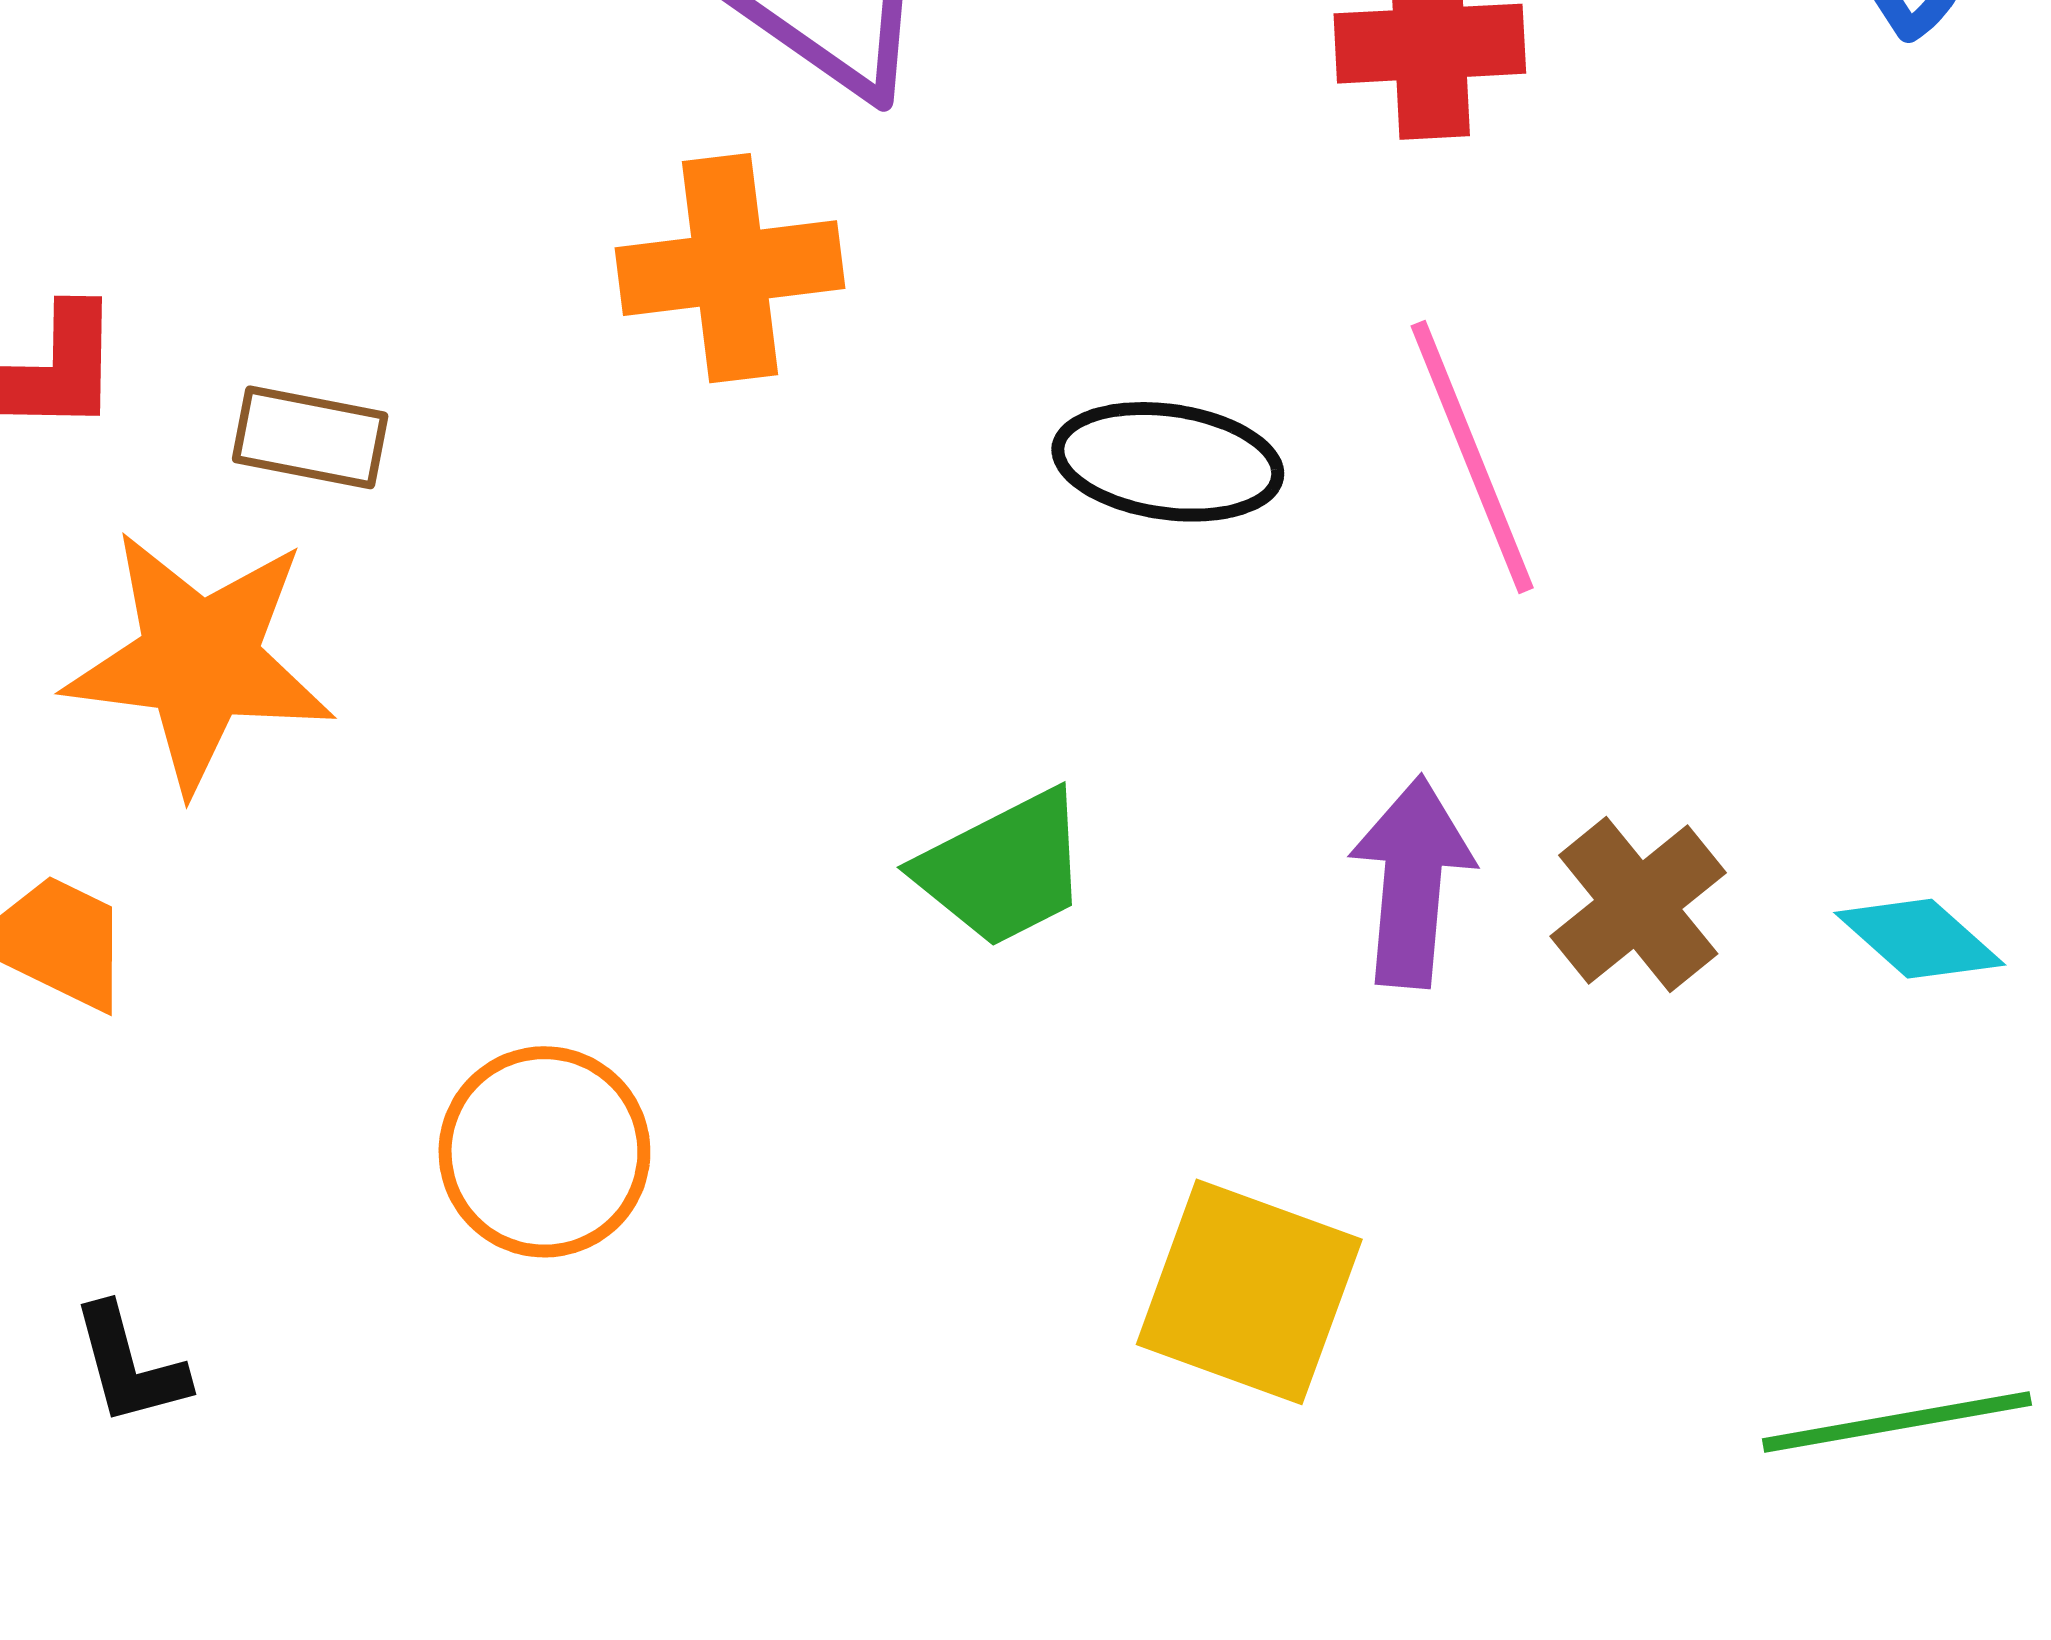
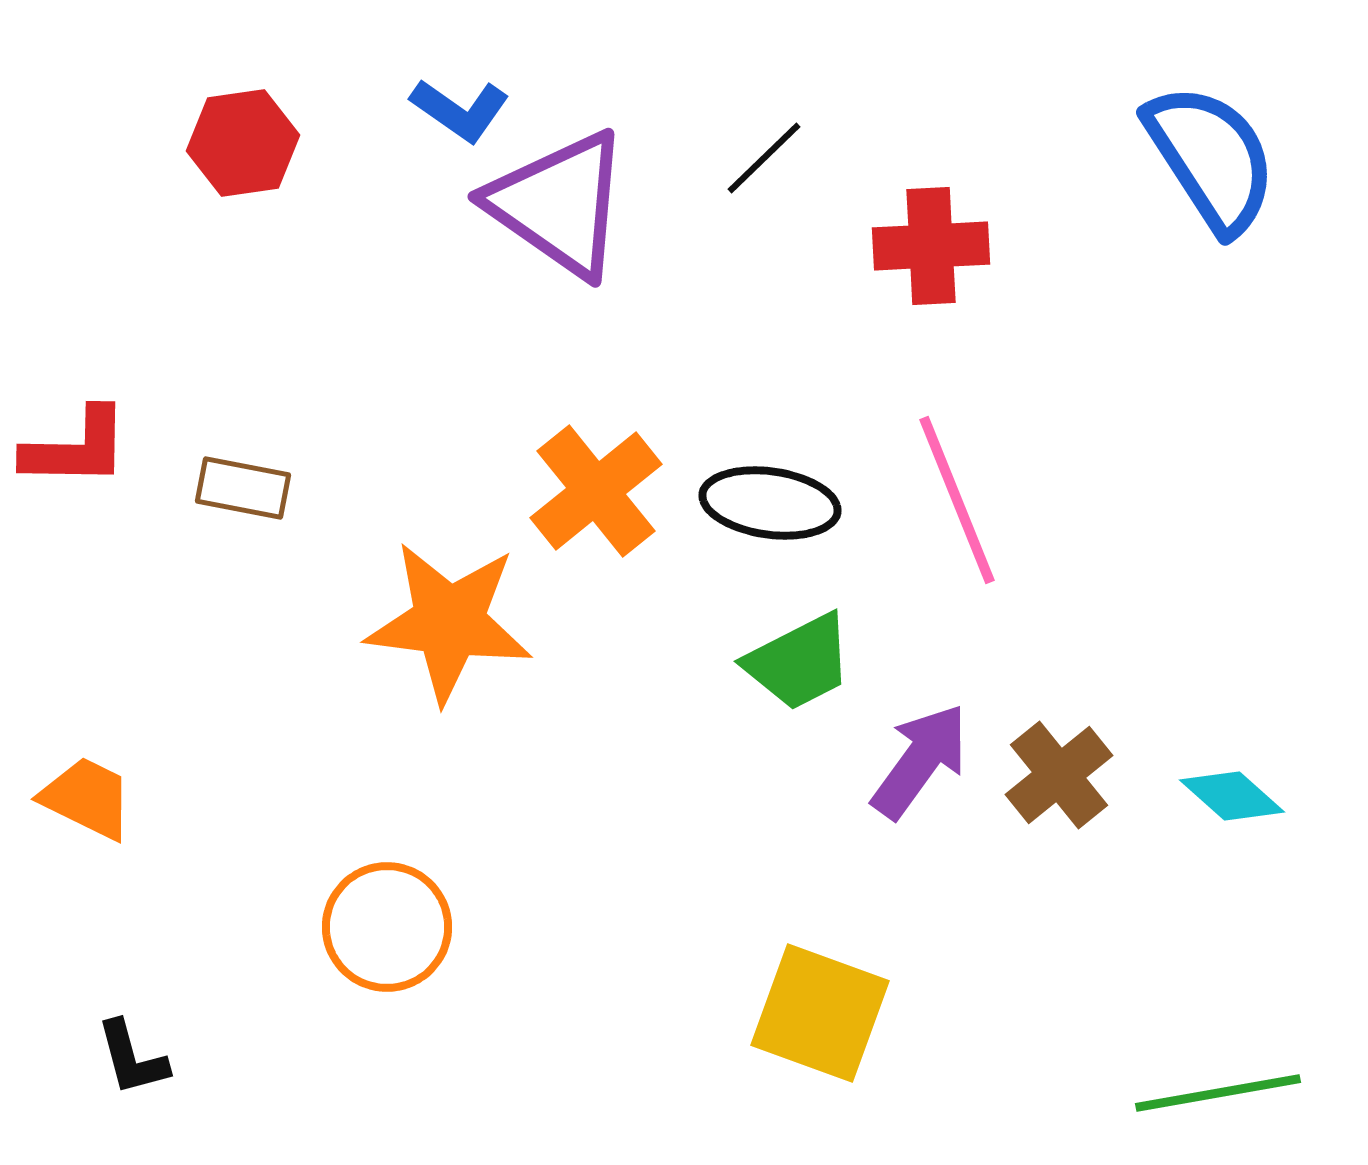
orange cross: (730, 268) -> (596, 491), moved, turned -32
orange star: (199, 660) -> (449, 622), moved
green trapezoid: (1003, 869) -> (799, 662), moved
purple arrow: (1412, 882) -> (920, 761), turned 31

